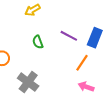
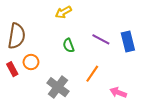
blue rectangle: (95, 38) -> (128, 42), turned -36
orange line: (82, 63) -> (92, 74), moved

